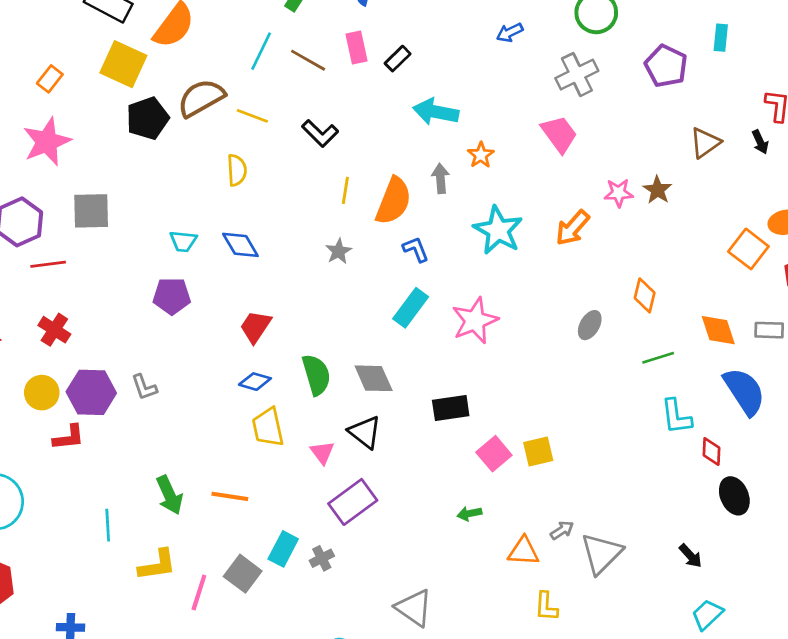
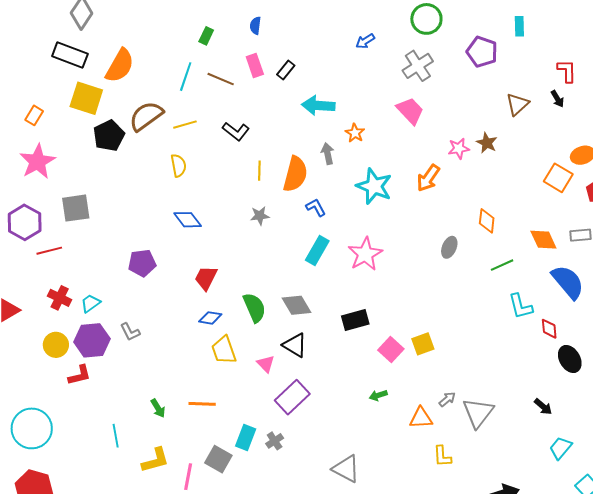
yellow line: (252, 116) -> (185, 125), turned -30
cyan trapezoid: (183, 241) -> (90, 303), moved, turned 145
gray star: (339, 251) -> (260, 216), turned 30
green arrow: (169, 495) -> (158, 408), size x0.7

